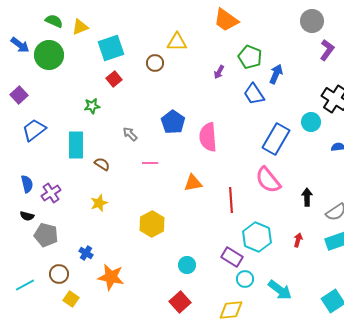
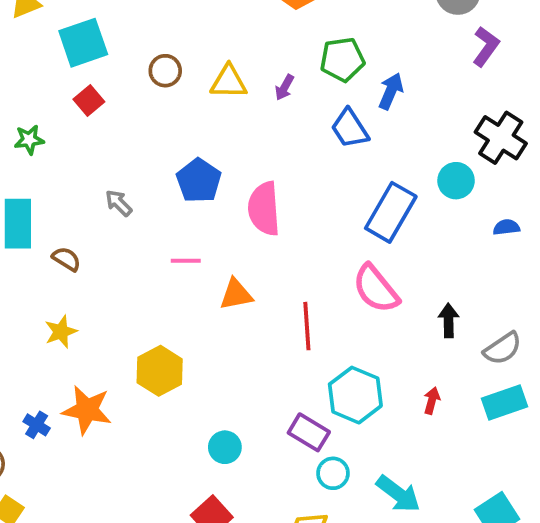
yellow triangle: (177, 42) -> (229, 82), moved
green pentagon: (250, 57) -> (342, 59), turned -30
green star: (92, 106) -> (29, 140), moved
pink line: (150, 163) -> (186, 261), moved
orange star: (111, 277) -> (87, 410), moved

